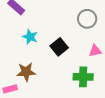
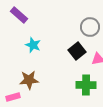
black square: (59, 47) -> (77, 51), moved

